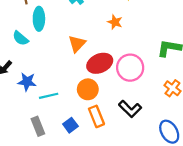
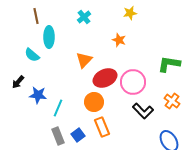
cyan line: (49, 96) -> (58, 108), turned -54
black L-shape: (130, 109) -> (143, 111), moved
gray rectangle: (38, 126) -> (58, 136), moved

